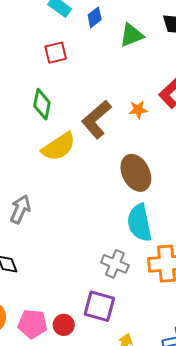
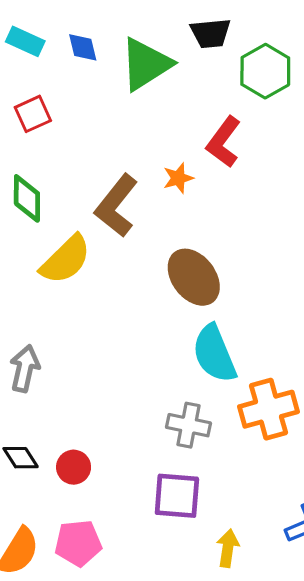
blue diamond: (95, 17) -> (83, 47), turned -55
green triangle: (132, 35) -> (146, 64), size x1.4
red circle: (64, 325) -> (74, 467), moved

